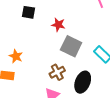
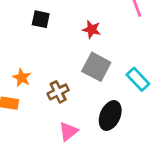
red star: (58, 25) -> (92, 29), moved
brown cross: (57, 72) -> (58, 92), moved

